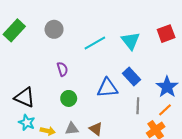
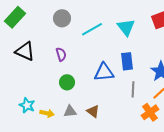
gray circle: (54, 29) -> (62, 18), moved
blue rectangle: (132, 76) -> (127, 61), turned 36
black triangle: (25, 97) -> (25, 51), moved

